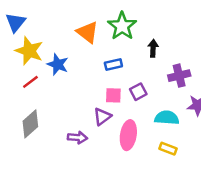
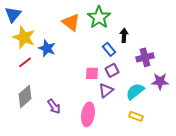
blue rectangle: (113, 64) -> (109, 49), moved, turned 64
purple triangle: (102, 116) -> (106, 90), moved
cyan semicircle: (167, 118) -> (135, 91), turned -42
pink ellipse: (128, 135) -> (88, 114), moved
purple arrow: (78, 138) -> (54, 106), moved, turned 49

